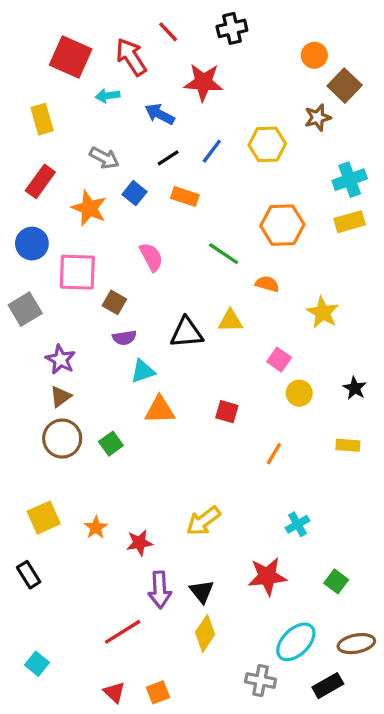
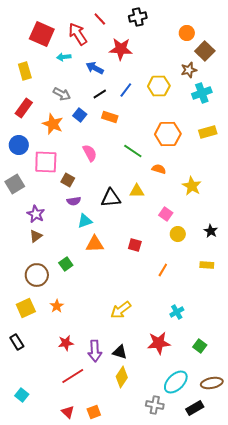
cyan cross: (350, 180) -> (202, 93), moved
brown circle: (62, 439) -> (37, 275), moved
orange star: (96, 528) -> (57, 306), moved
red star: (140, 543) -> (66, 343), moved
black triangle: (202, 591) -> (120, 352), turned -35

